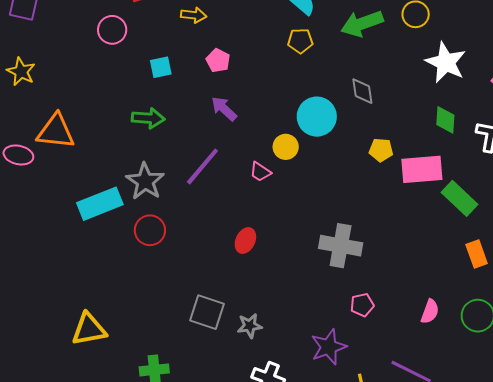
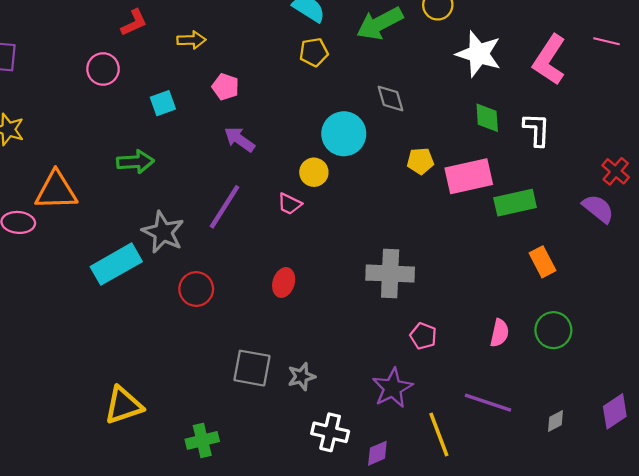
green arrow: (148, 118) -> (135, 162), moved
green rectangle: (460, 198) -> (515, 203), turned -48
red circle: (150, 230) -> (196, 289), moved
pink pentagon: (362, 305) -> (423, 336), turned -30

